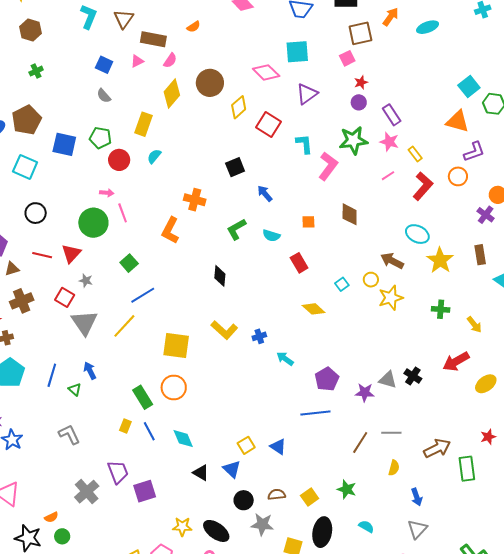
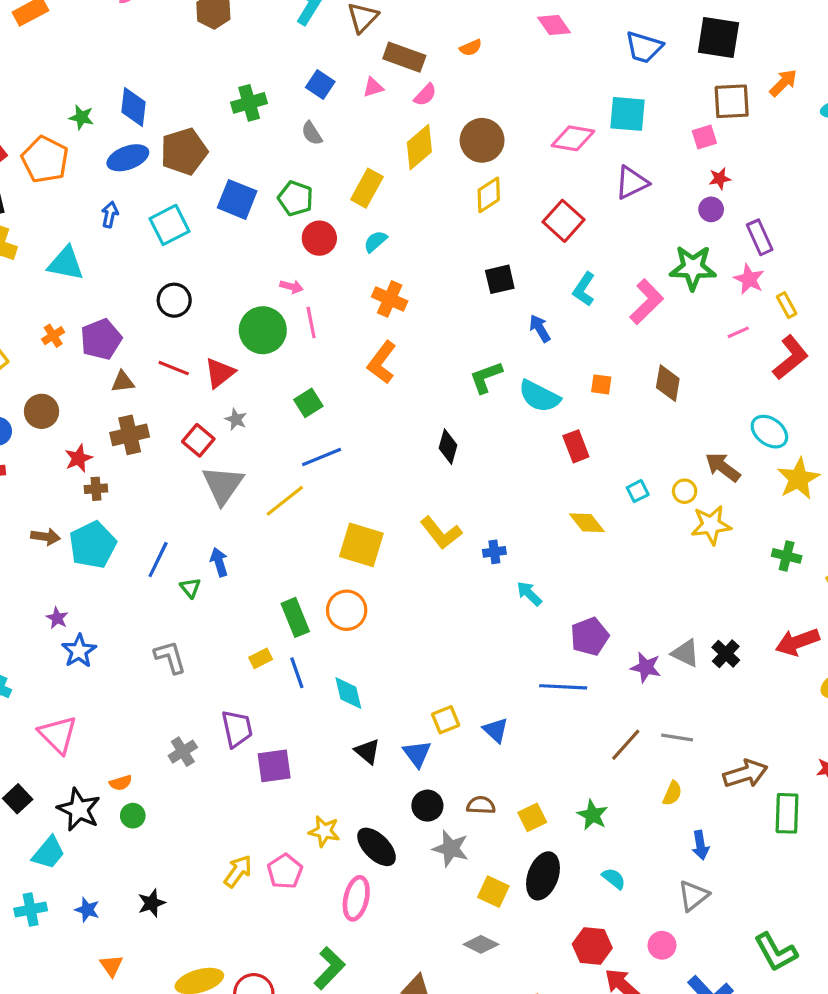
green cross: (36, 71) -> (249, 103), moved, size x1.5
pink diamond: (266, 72) -> (573, 138), turned -44
yellow diamond: (239, 107) -> (489, 195), moved
cyan L-shape: (304, 144) -> (584, 289), moved, turned -150
cyan square: (25, 167) -> (170, 225), turned 30
orange cross: (195, 200) -> (390, 299), moved
cyan semicircle: (271, 236) -> (539, 396), size x1.5
yellow rectangle: (125, 426) -> (261, 658), turned 32
gray cross: (87, 492) -> (183, 752), size x0.7

